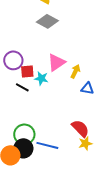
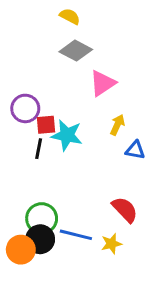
pink triangle: (56, 62) -> (103, 83), moved
cyan star: (41, 78) -> (67, 135), size x1.5
black line: (22, 87) -> (39, 149), turned 72
yellow star: (85, 143) -> (111, 244), moved

